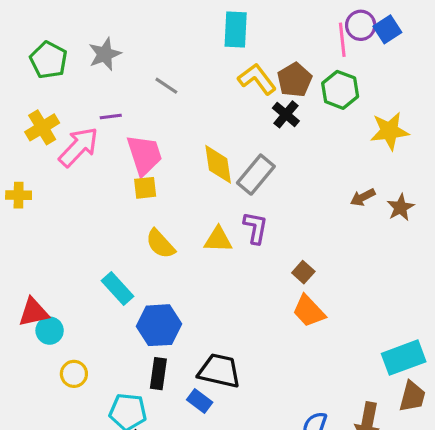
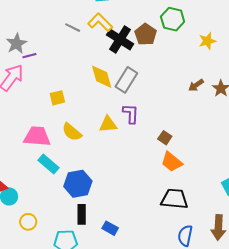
gray star: (105, 54) -> (16, 43), moved
yellow L-shape: (257, 79) -> (100, 22), moved
brown pentagon: (295, 80) -> (146, 34), moved
gray line: (166, 86) -> (73, 28), moved
black cross: (286, 114) -> (120, 39), moved, size x1.5
yellow star: (389, 131) -> (207, 41), size x0.7
pink trapezoid: (144, 155) -> (37, 136), moved, turned -60
black trapezoid: (219, 371) -> (174, 199), moved

